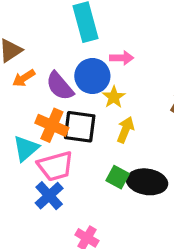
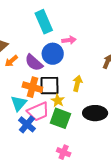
yellow star: (114, 97) -> (58, 100), moved
green square: (118, 177) -> (60, 118), moved, size x1.5
blue cross: (49, 196) -> (27, 124), moved

